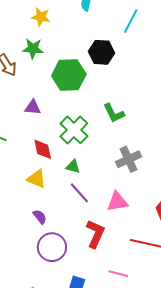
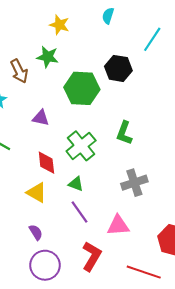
green L-shape: (114, 113) -> (124, 133), turned 40

